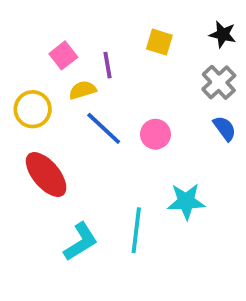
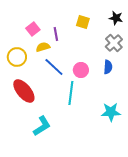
blue semicircle: (225, 128) -> (108, 67), moved, turned 40
cyan star: (186, 201) -> (111, 112), moved
cyan line: (136, 230) -> (71, 93), moved

